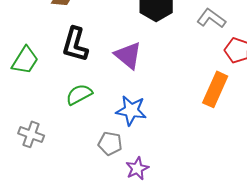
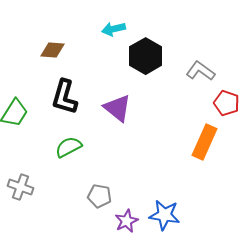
blue star: (131, 110) -> (164, 215), moved

